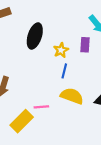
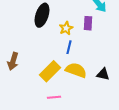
pink line: (41, 107) -> (54, 97), moved
yellow rectangle: (22, 121) -> (50, 71), moved

